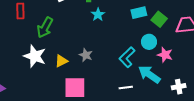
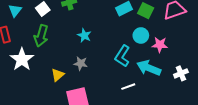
cyan star: (98, 15) -> (84, 35), moved
green arrow: (45, 28) -> (41, 36), moved
white star: (35, 56) -> (22, 59), moved, turned 30

